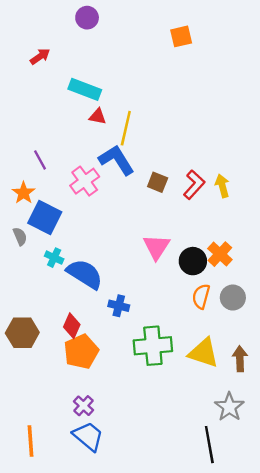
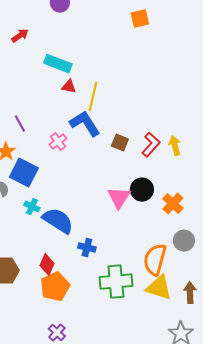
pink cross: (85, 181) -> (58, 142), size x0.7
black circle: (193, 261) -> (142, 190), moved
orange semicircle: (201, 296) -> (155, 260), moved, size x1.5

